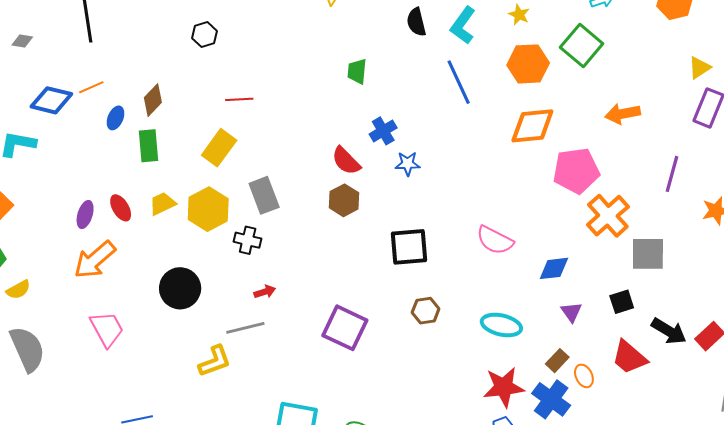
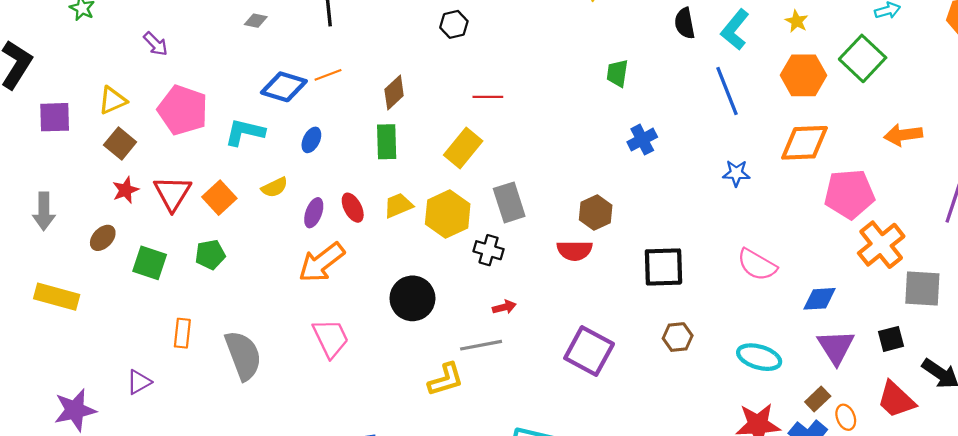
blue ellipse: (115, 118) -> (311, 140), moved
red semicircle: (346, 161) -> (575, 250), moved, turned -48
blue star: (408, 164) -> (736, 173), moved
yellow semicircle: (18, 290) -> (274, 187), moved
purple triangle: (571, 312) -> (836, 347), size x1.6

